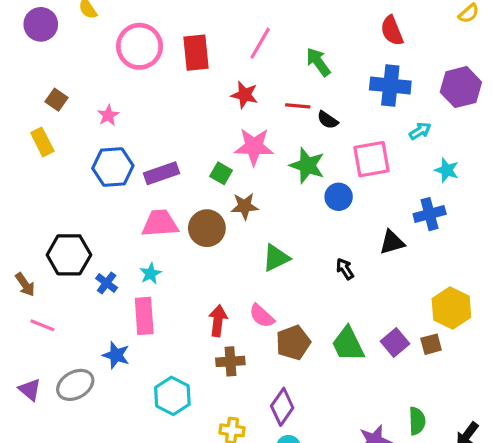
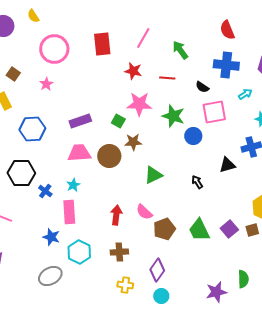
pink circle: (140, 46) -> (54, 49), moved
black semicircle: (328, 120) -> (202, 87), moved
blue hexagon: (113, 167) -> (32, 129), moved
brown cross: (230, 361) -> (119, 252), moved
gray ellipse: (75, 385) -> (50, 276), moved
cyan hexagon: (172, 396) -> (79, 252), moved

